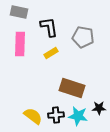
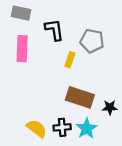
yellow rectangle: (51, 53) -> (70, 60), moved, turned -40
black star: (99, 108) -> (110, 107), moved
cyan star: (78, 116) -> (87, 128), turned 30

